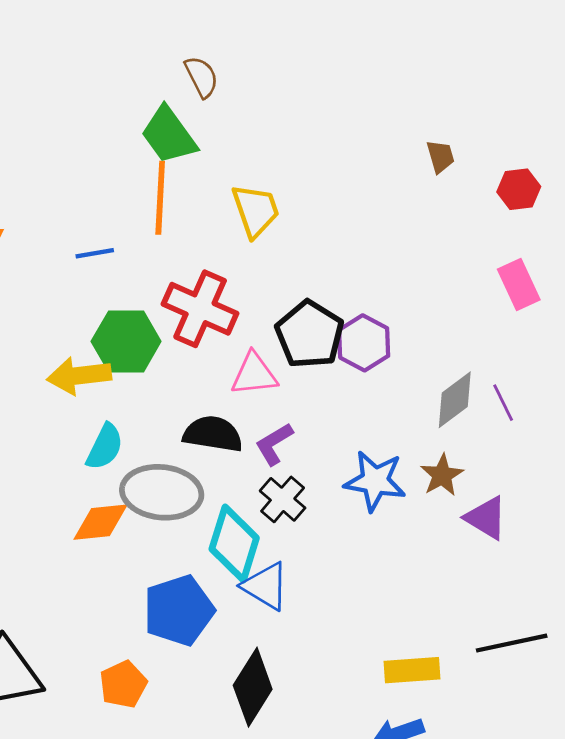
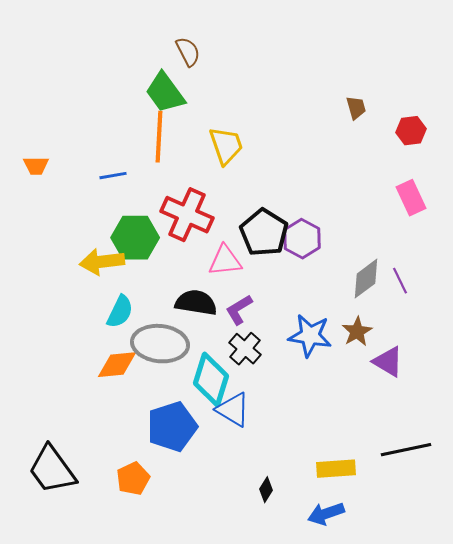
black diamond: (253, 687) -> (266, 490), moved, size x0.5

